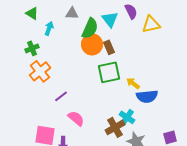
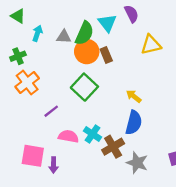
gray triangle: (72, 13) -> (64, 37), moved
yellow triangle: (151, 24) -> (151, 45), moved
green square: (109, 72) -> (84, 87), moved, turned -35
blue semicircle: (147, 96) -> (134, 123), moved, turned -70
cyan cross: (127, 117) -> (92, 134), moved
pink semicircle: (76, 118) -> (68, 136), turned -30

